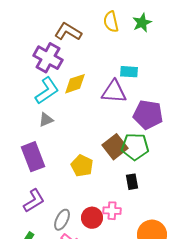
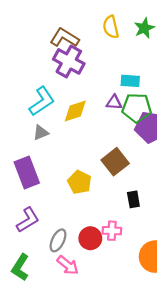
purple cross: (48, 58) -> (69, 61), moved
yellow diamond: (75, 84) -> (75, 111), moved
purple triangle: (114, 92) -> (114, 102), size x0.6
green pentagon: (135, 147) -> (137, 108), moved

